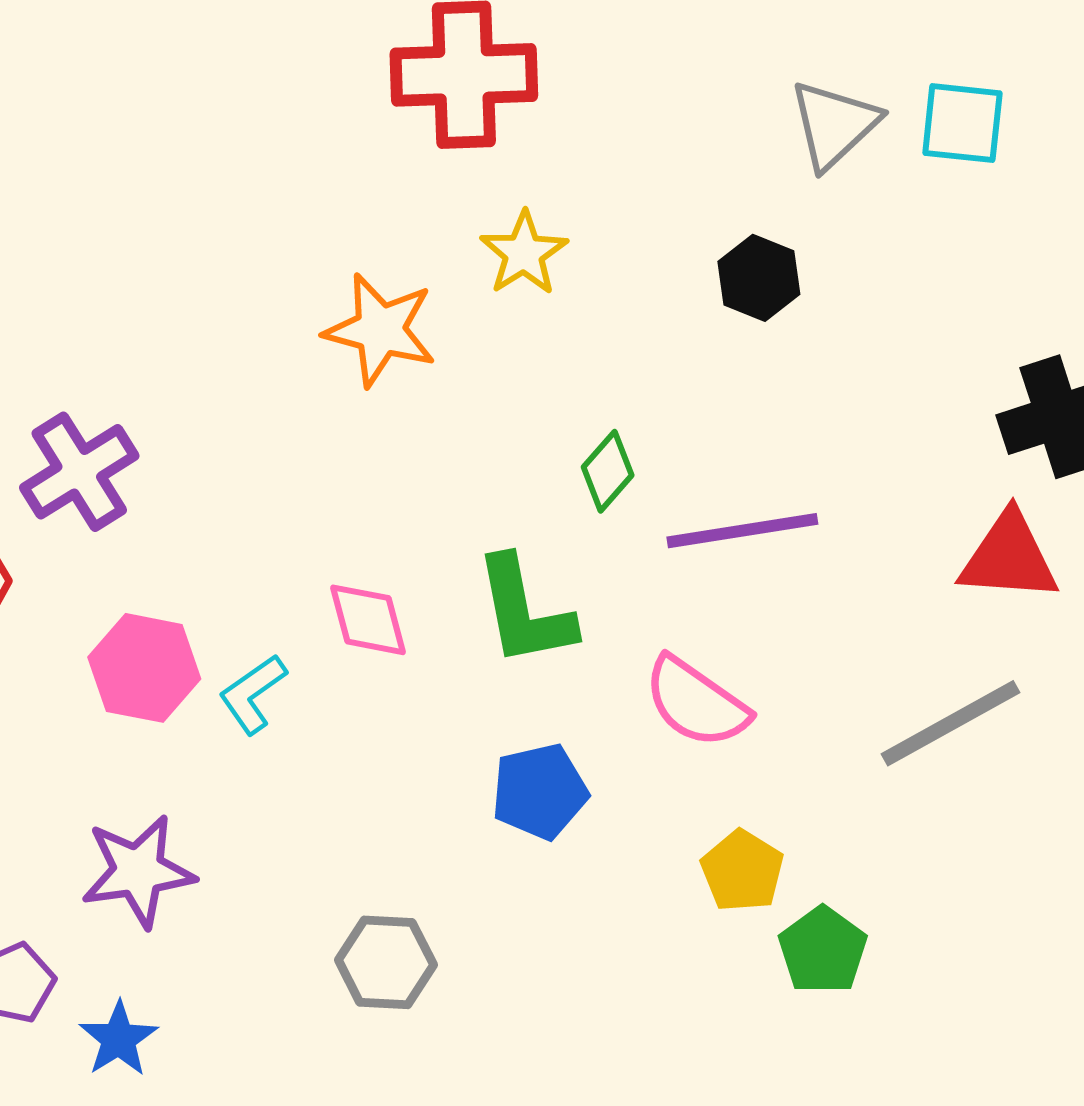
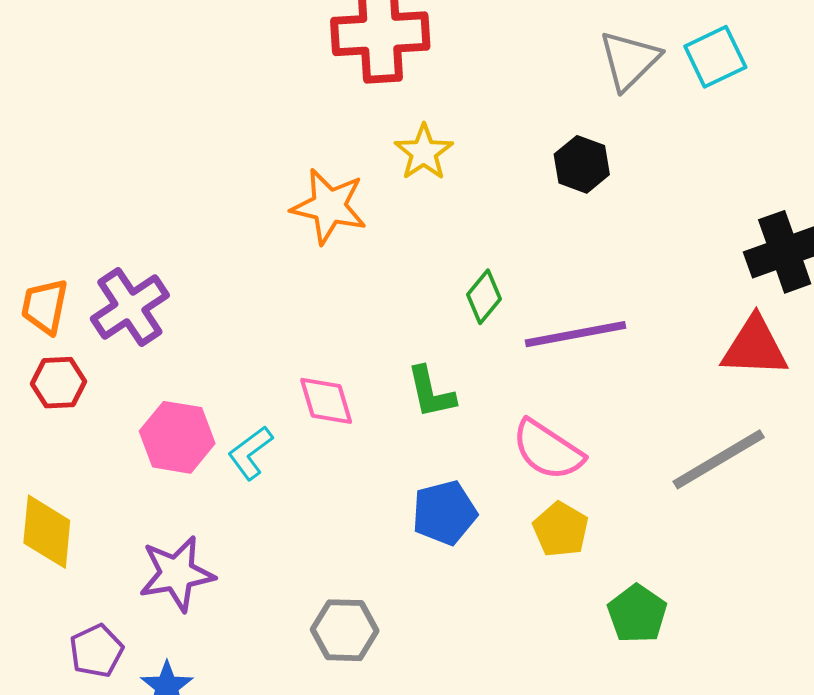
cyan square: (962, 123) -> (715, 57), turned -30
green L-shape: (524, 611) -> (431, 392), size x0.7
yellow pentagon: (742, 871) -> (561, 529), moved

